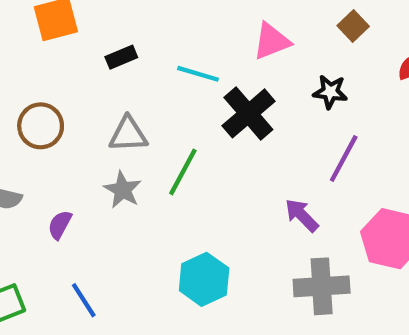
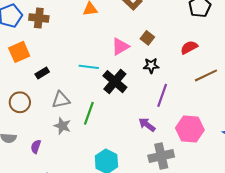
brown square: (353, 26) -> (147, 38), moved
black rectangle: (121, 57) -> (42, 73), moved

